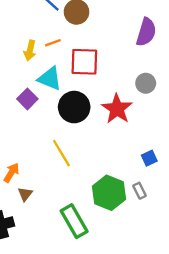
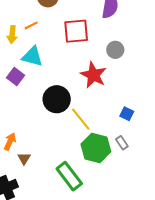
red square: (84, 62) -> (76, 31), moved
black circle: (74, 107) -> (57, 99), moved
yellow line: (61, 153) -> (81, 119), moved
blue square: (149, 158) -> (127, 114), turned -32

